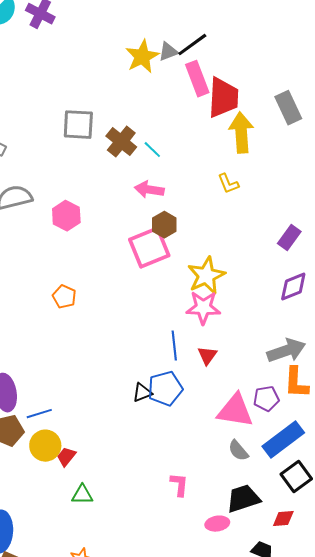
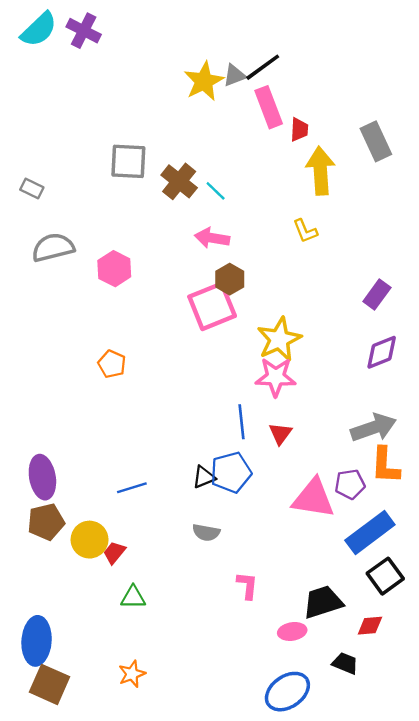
red trapezoid: (223, 98) -> (299, 130), size x0.5
blue line: (39, 414) -> (132, 488), moved
gray semicircle: (238, 451) -> (206, 533), moved, turned -40

